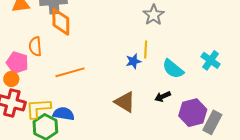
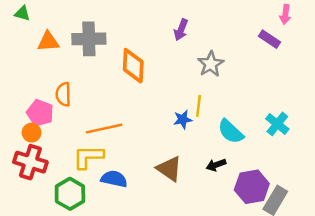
orange diamond: (61, 22) -> (133, 66), moved
yellow L-shape: (38, 108) -> (88, 157), moved
blue semicircle: (64, 114) -> (114, 179), moved

